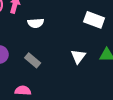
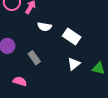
white rectangle: (94, 20) -> (72, 36), moved

